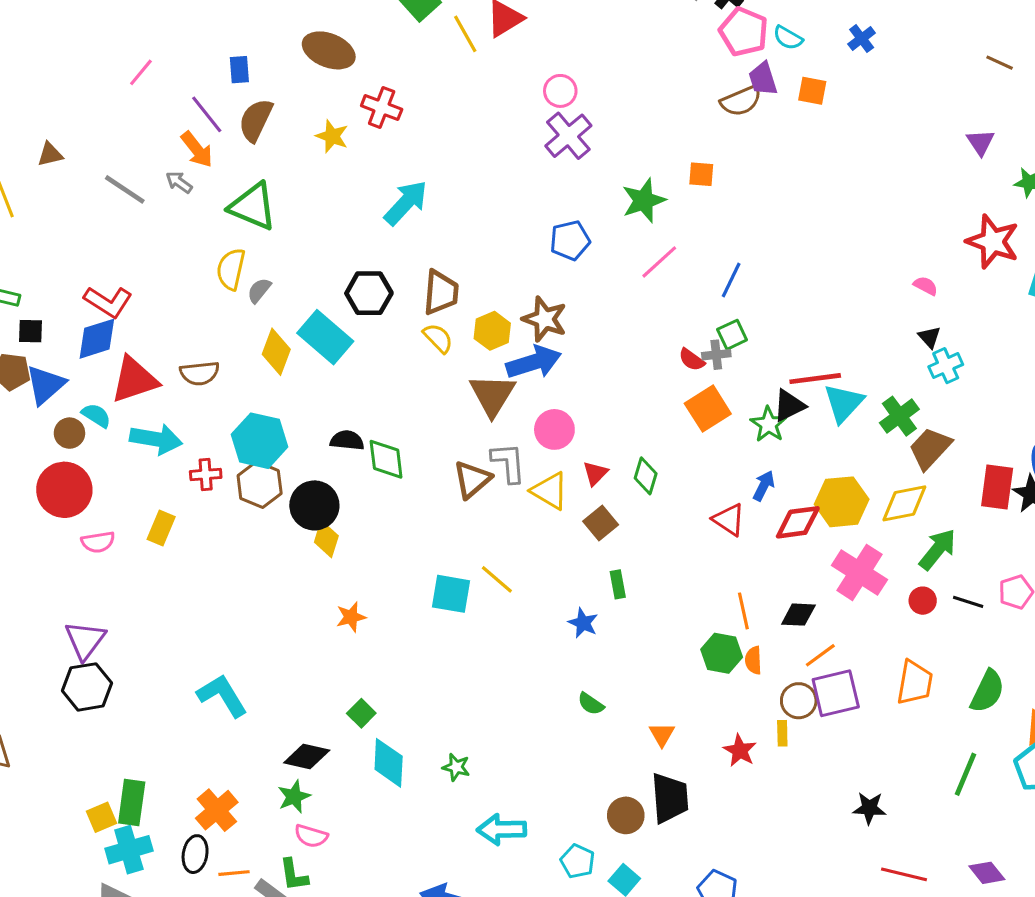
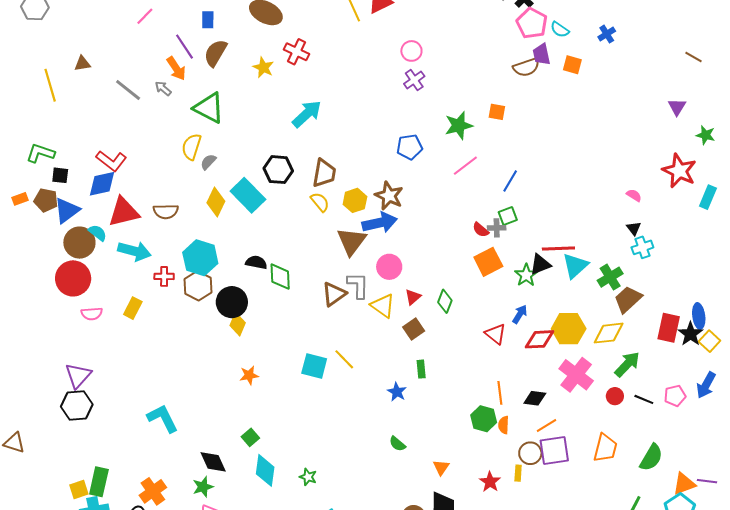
purple cross: (568, 136) -> (414, 80), size x0.7
brown circle: (69, 433) -> (79, 243), size x1.6
black diamond: (307, 756) -> (213, 462), turned 48

